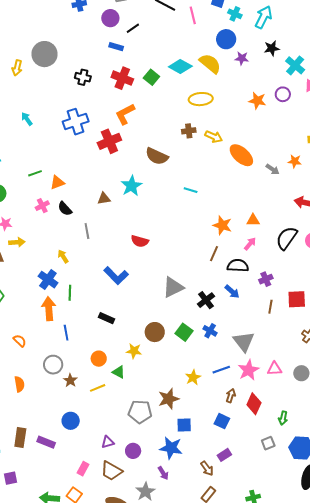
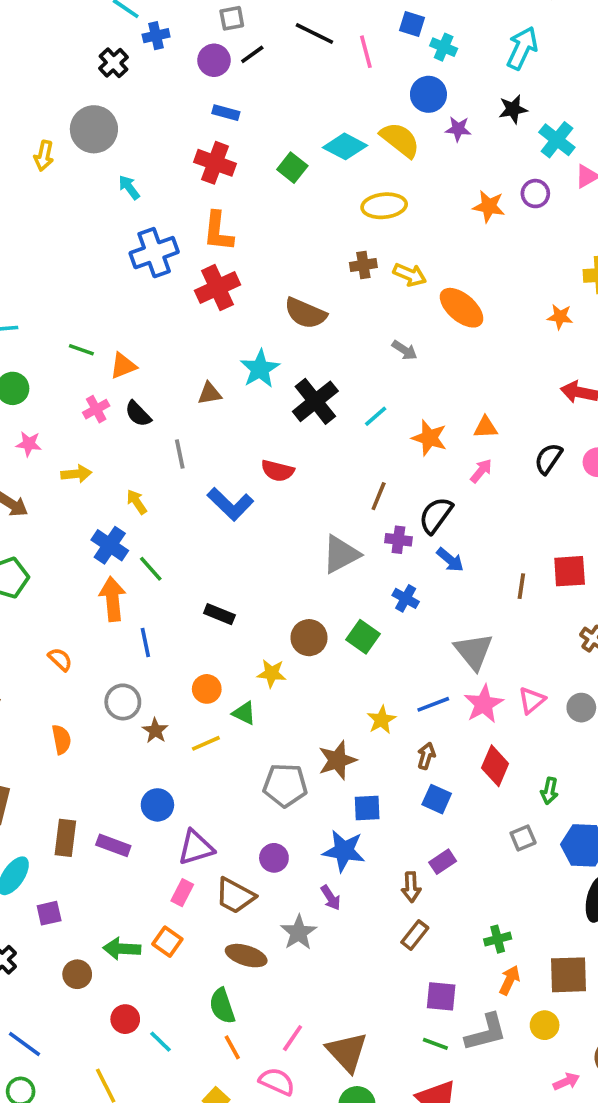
cyan arrow: (264, 17) -> (522, 48), moved
black line: (133, 28) -> (252, 54), moved
black cross: (83, 77) -> (114, 63), moved, turned 35
red cross: (122, 78) -> (215, 163), moved
orange L-shape: (125, 114) -> (218, 231), moved, turned -55
cyan arrow: (27, 119) -> (129, 187), moved
gray arrow: (272, 169) -> (405, 350), moved
green line: (35, 173) -> (81, 350), turned 40
cyan line: (191, 190) -> (376, 416), moved, turned -56
black semicircle: (287, 238) -> (548, 459), size x0.7
yellow arrow: (17, 242) -> (76, 474), moved
brown line: (214, 254) -> (379, 496), moved
black semicircle: (238, 266) -> (436, 515), moved, turned -55
blue L-shape: (116, 276) -> (230, 504), moved
purple cross: (266, 279) -> (398, 540), moved, turned 32
green line: (70, 293) -> (151, 569), turned -42
black cross: (206, 300) -> (315, 401), moved, size x1.4
blue cross: (210, 331) -> (406, 598), moved
pink triangle: (275, 369) -> (532, 700), turned -35
brown arrow: (231, 396) -> (426, 756), moved
purple triangle: (108, 442) -> (196, 848), moved, size x1.5
brown arrow: (207, 468) -> (411, 887), turned 35

